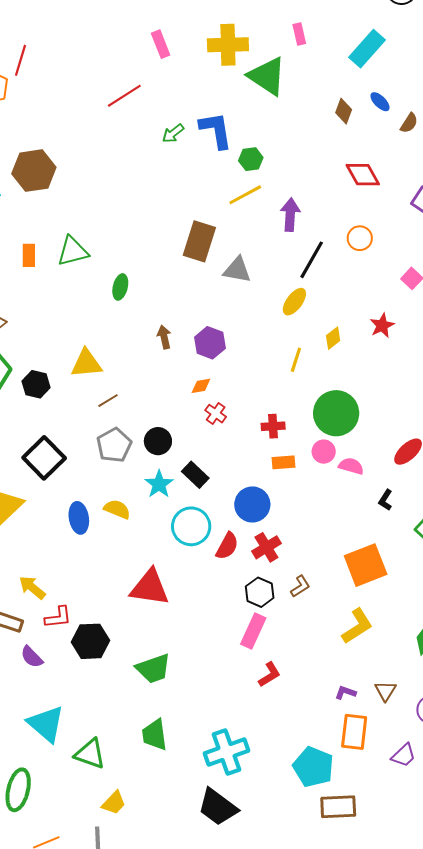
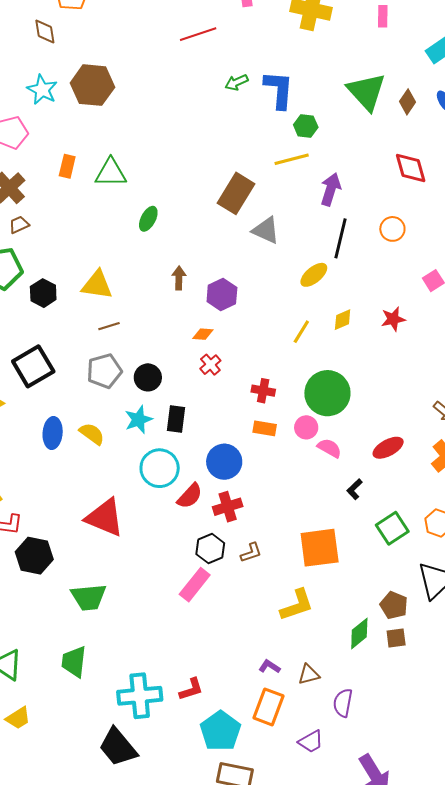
green triangle: (267, 76) -> (366, 92), moved
black line: (312, 260) -> (341, 238), turned -30
black rectangle: (195, 475) -> (176, 419), turned 40
red L-shape: (269, 675) -> (191, 689), moved
brown triangle: (385, 691) -> (309, 674), turned 30

